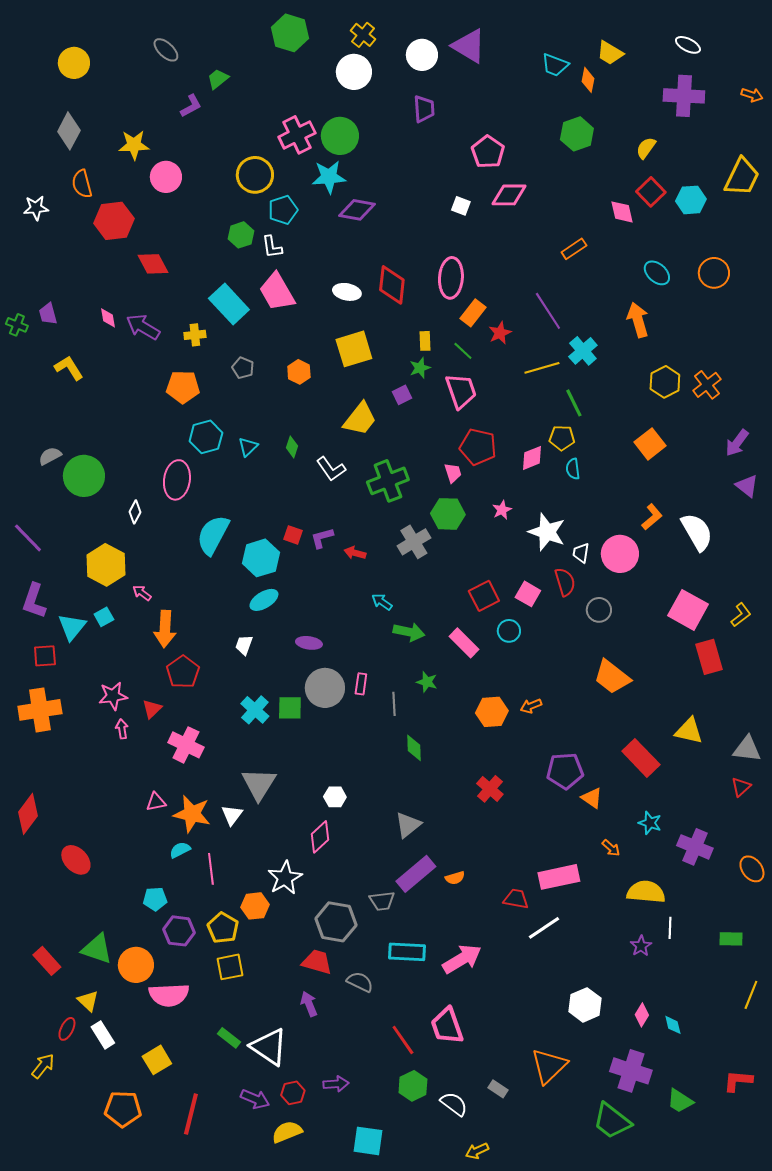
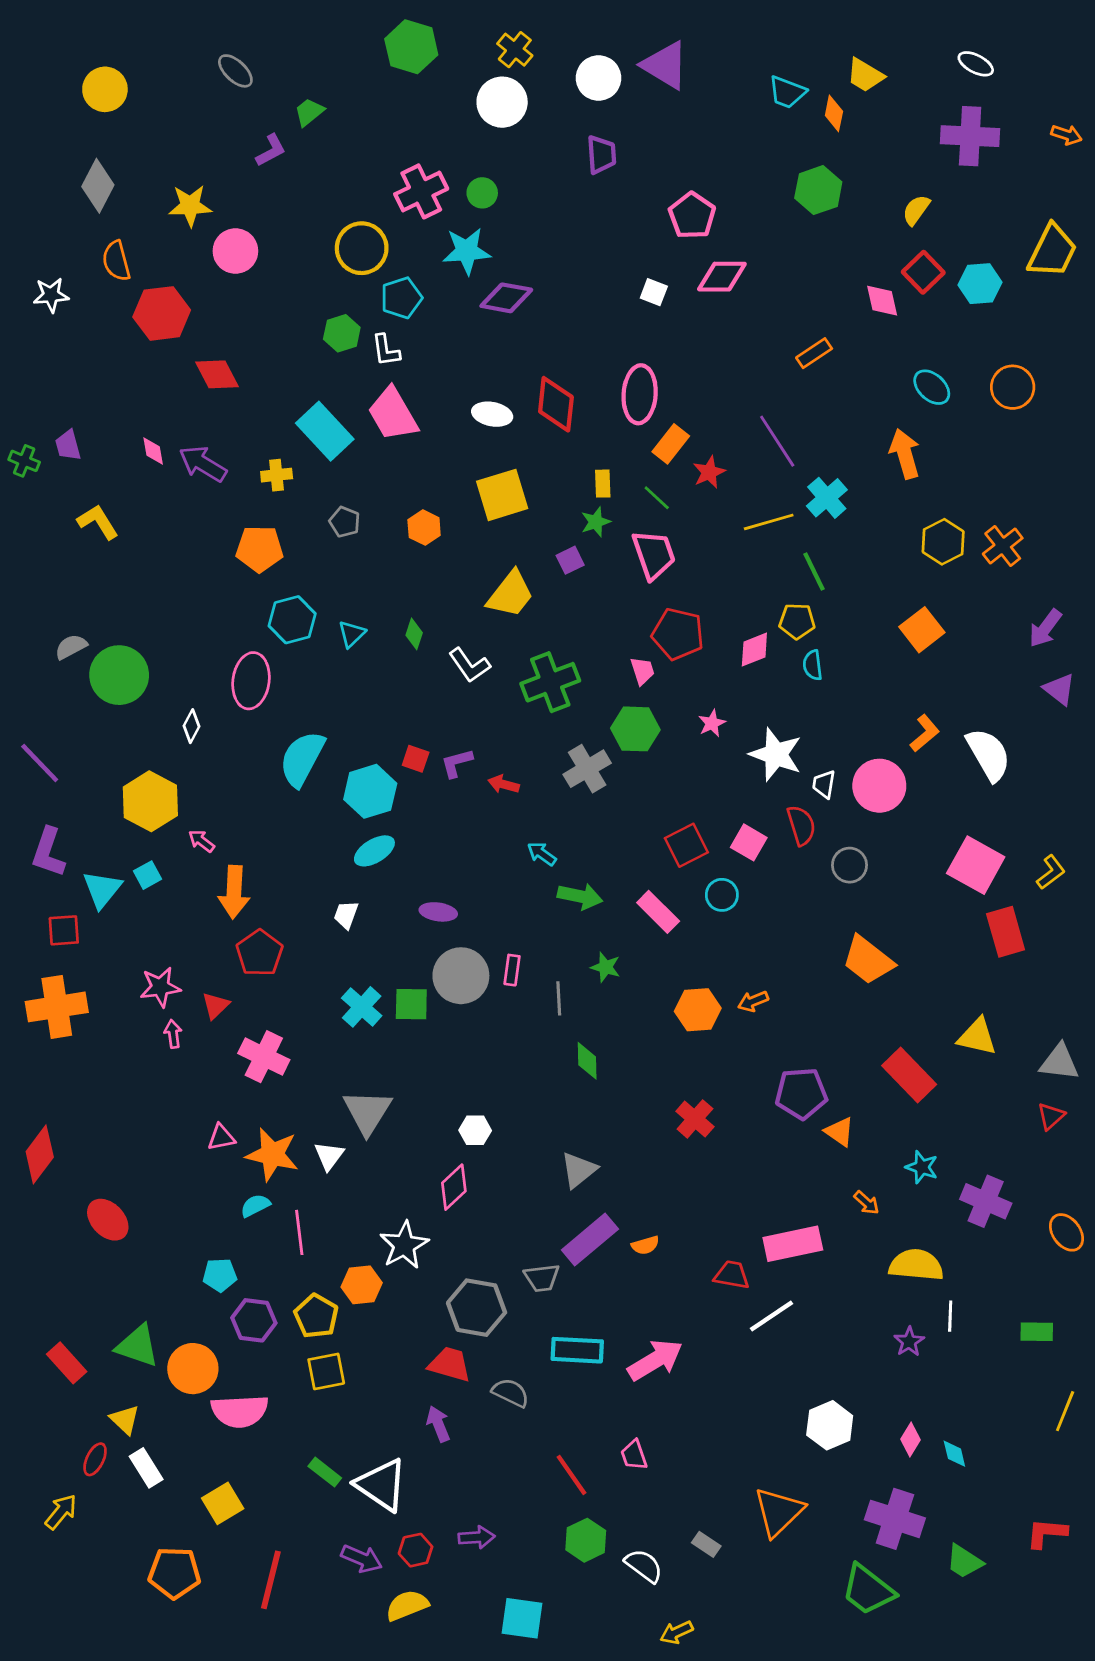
green circle: (340, 136) -> (482, 193), size x0.6
pink trapezoid: (447, 1026) -> (634, 1455), size x0.6

